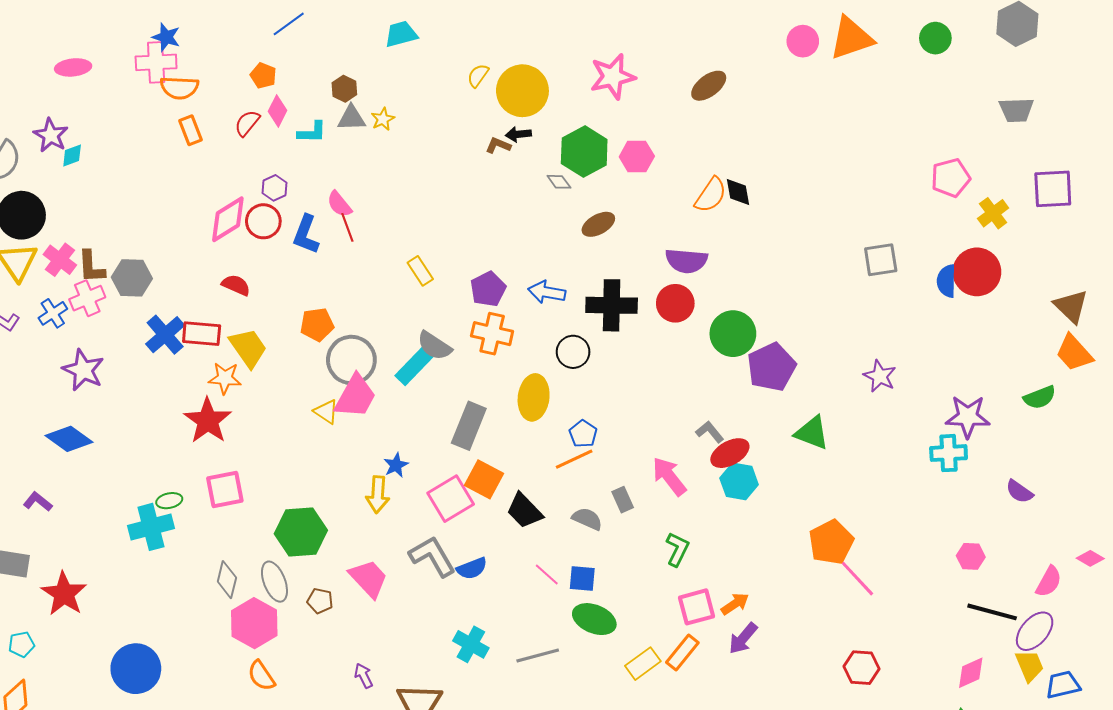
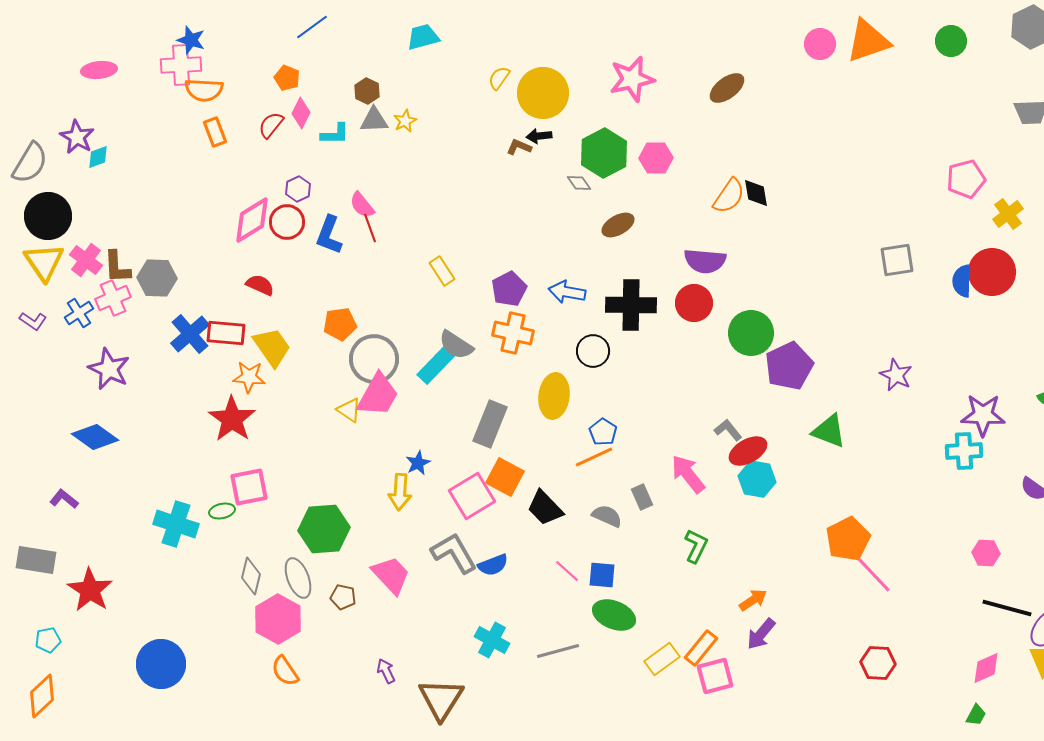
green ellipse: (169, 501) -> (222, 511), moved
cyan cross: (151, 527) -> (176, 524), turned 33
pink square: (697, 607) -> (715, 676), moved

